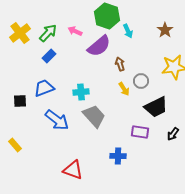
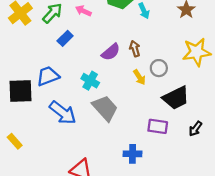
purple semicircle: (99, 46) -> (111, 52), moved, size x0.7
blue rectangle: (49, 56) -> (65, 38), moved
cyan cross: (81, 92) -> (90, 81), turned 35
black square: (20, 101) -> (20, 91), size x1.6

